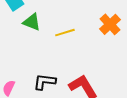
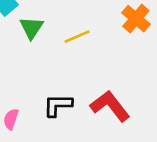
green triangle: (32, 22) -> (31, 28), turned 48

